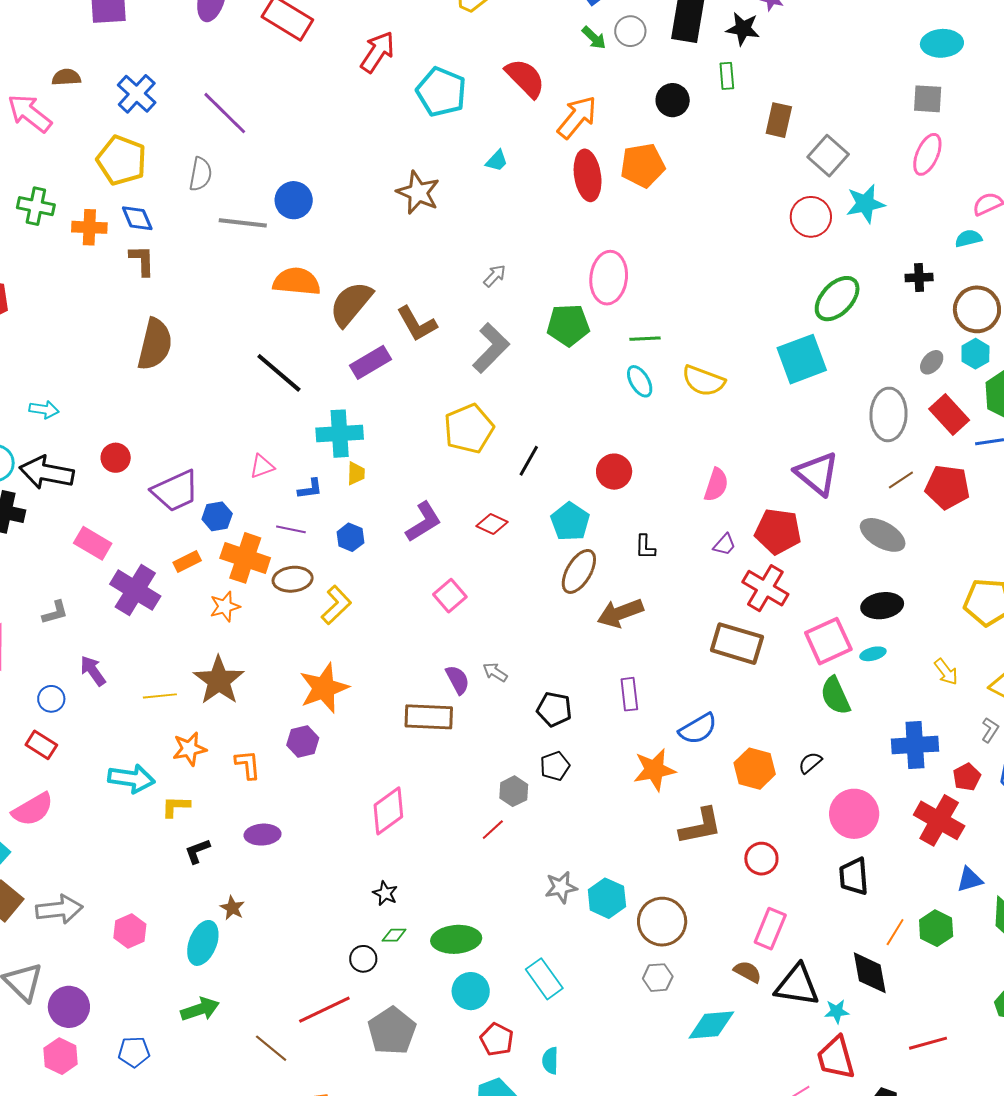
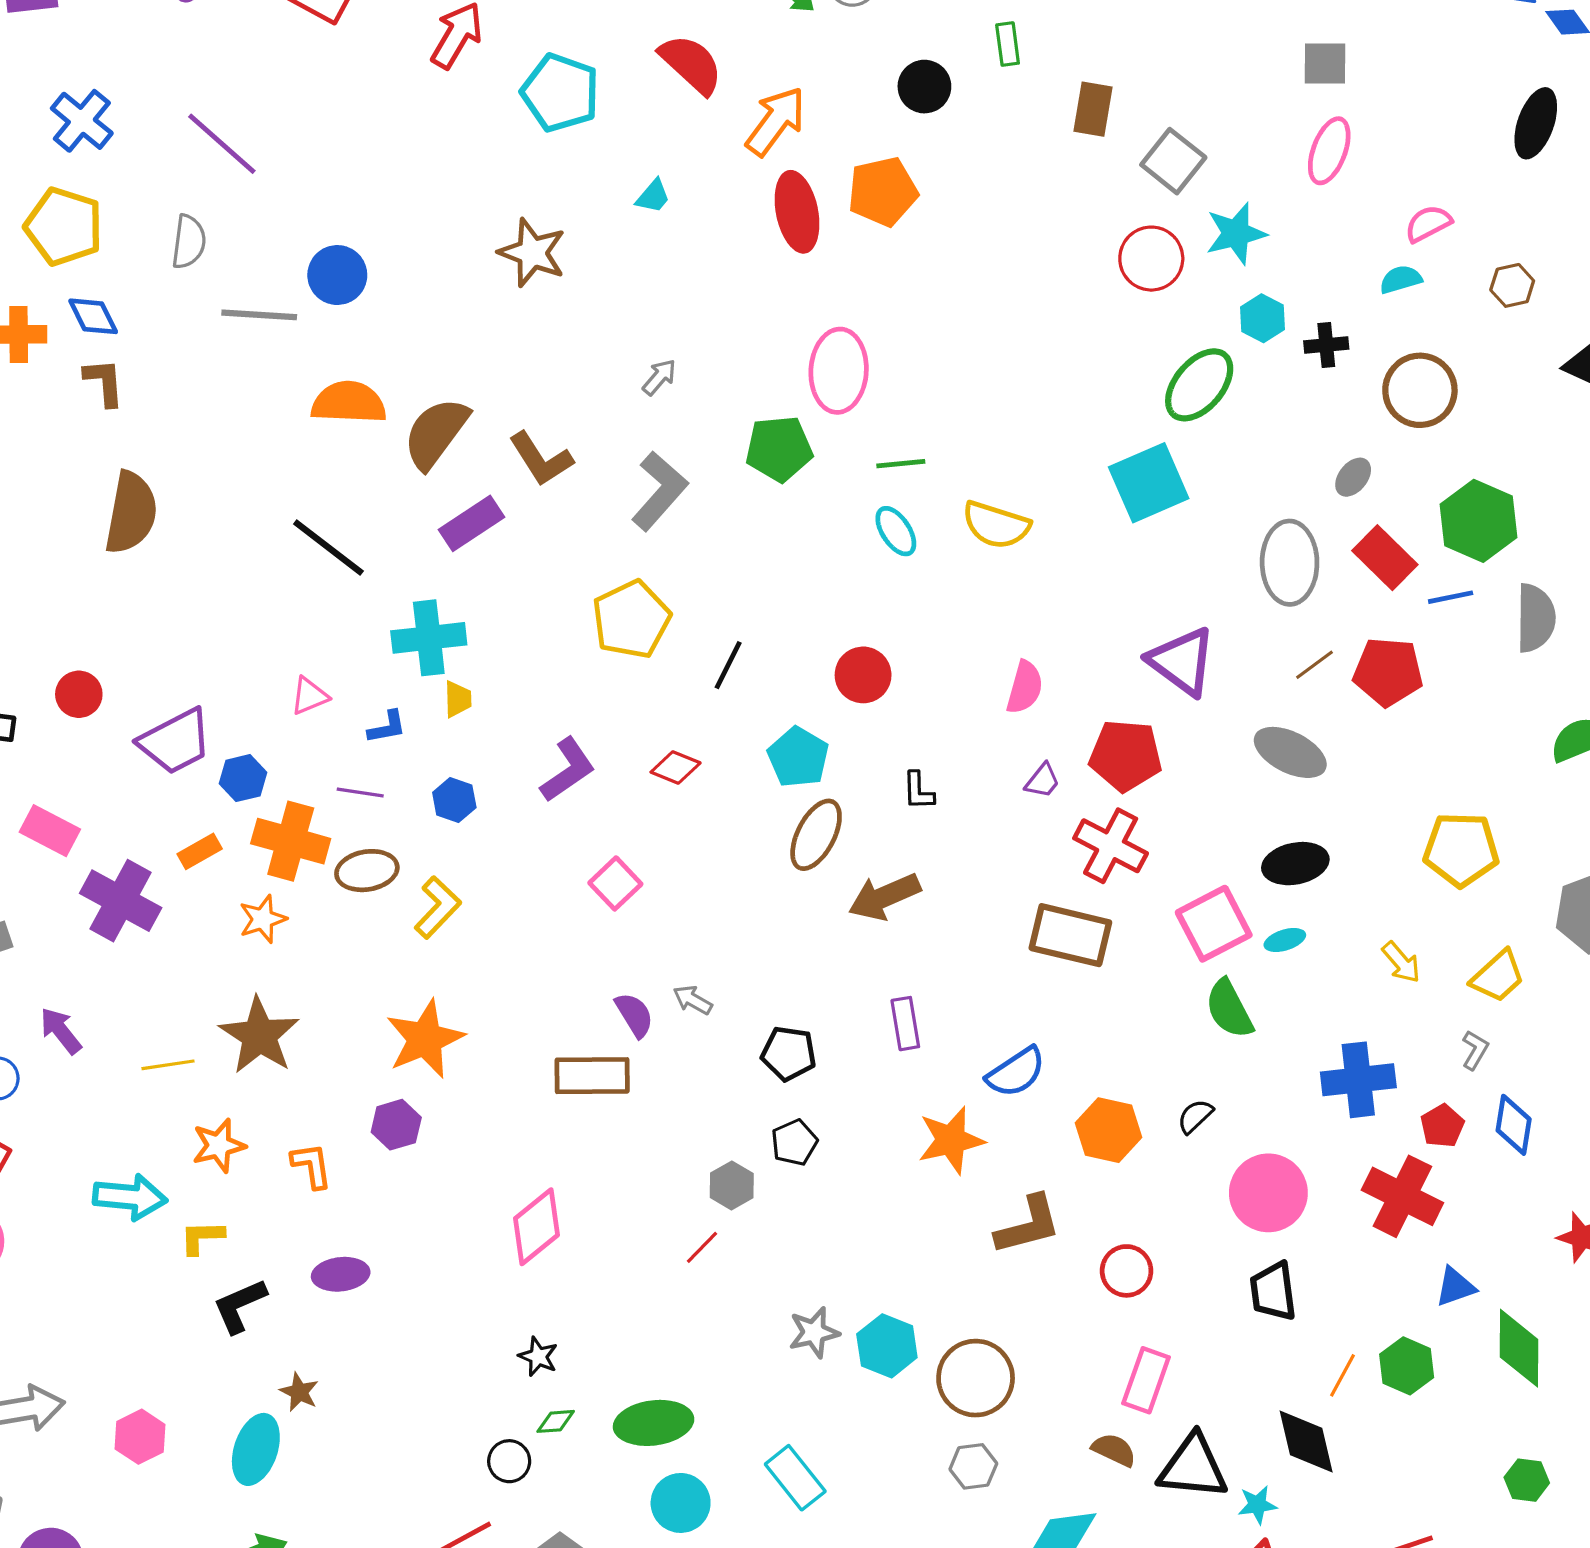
cyan hexagon: (975, 354) -> (1263, 318), moved
black L-shape: (197, 851) -> (240, 1306), size x1.4

